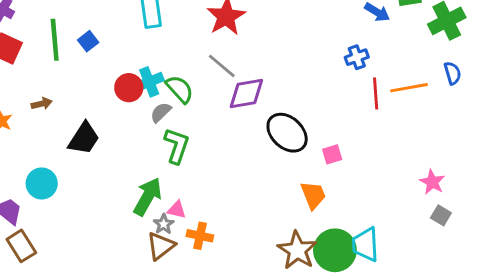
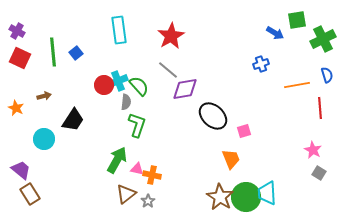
red line: (376, 93) -> (320, 108), moved
gray semicircle: (161, 112) -> (126, 102), turned 140
cyan circle: (42, 183) -> (44, 139), moved
gray star: (164, 224) -> (148, 201), moved
orange cross: (200, 236) -> (152, 175), moved

